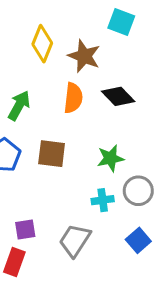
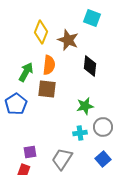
black diamond: (118, 96) -> (90, 66), turned 50
orange semicircle: (73, 98) -> (49, 65), moved
brown square: (52, 154) -> (47, 89), moved

